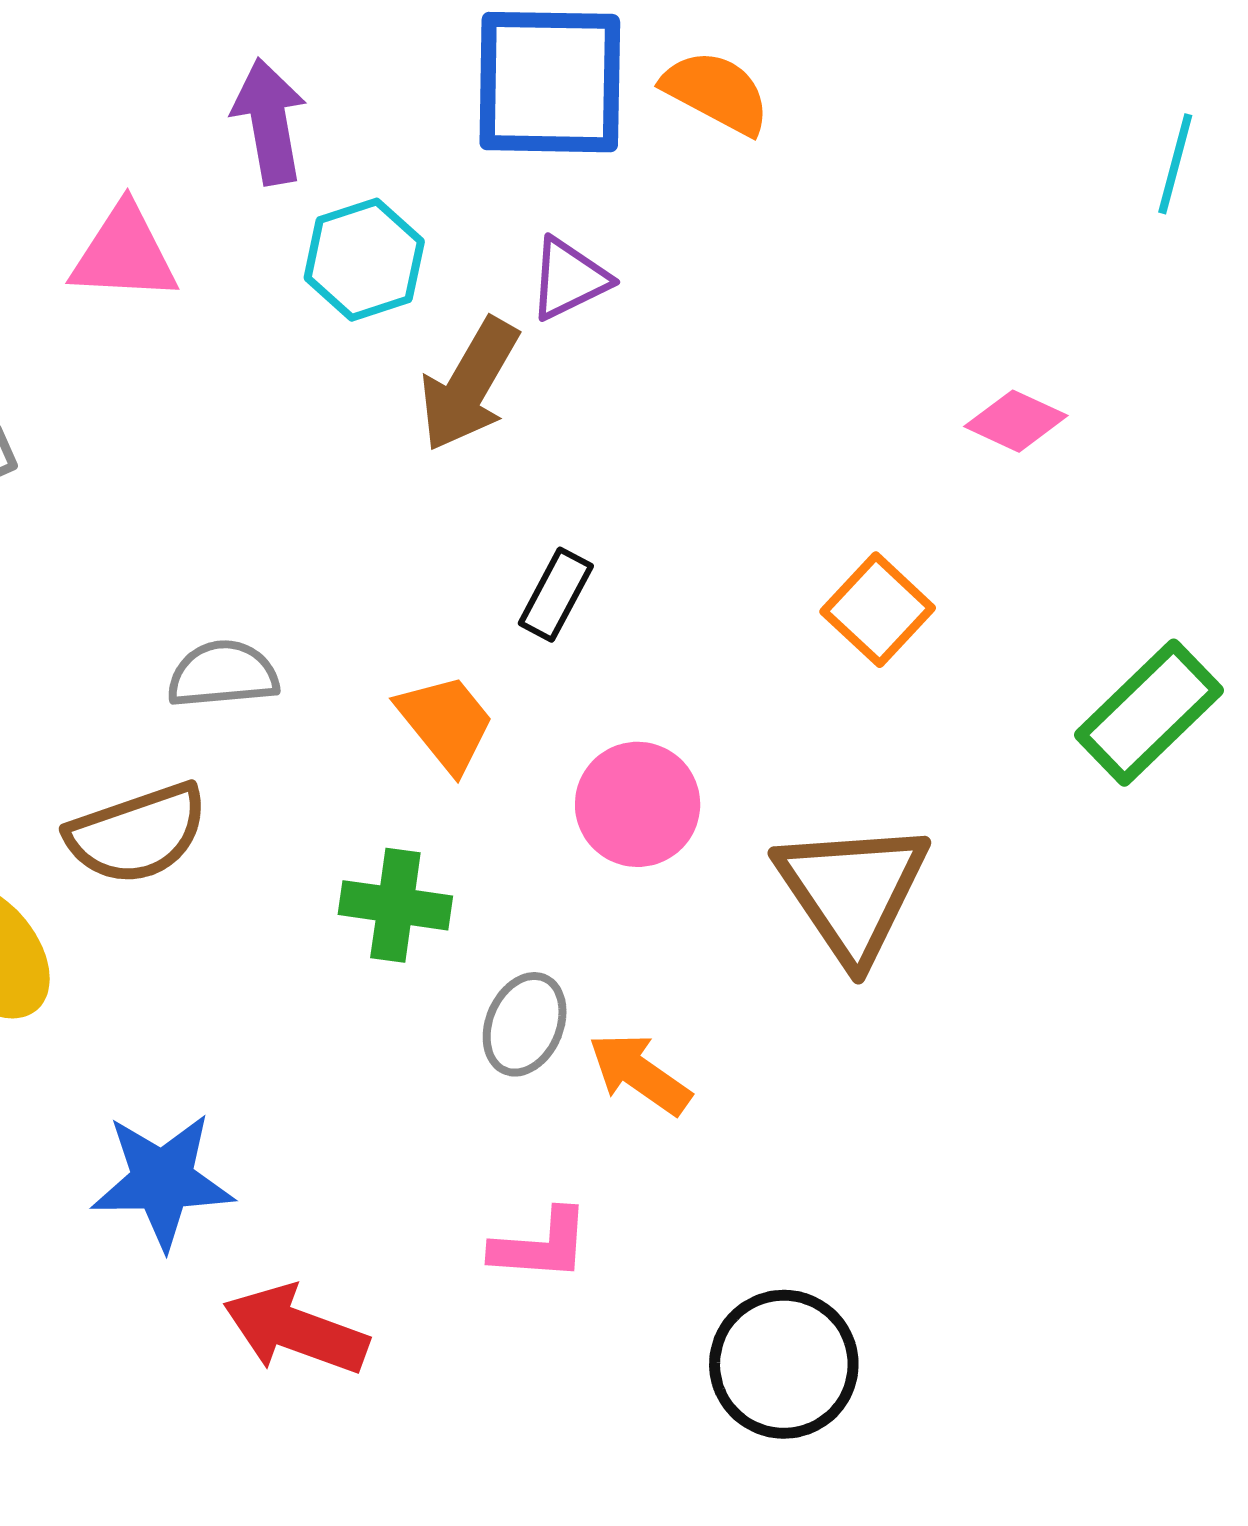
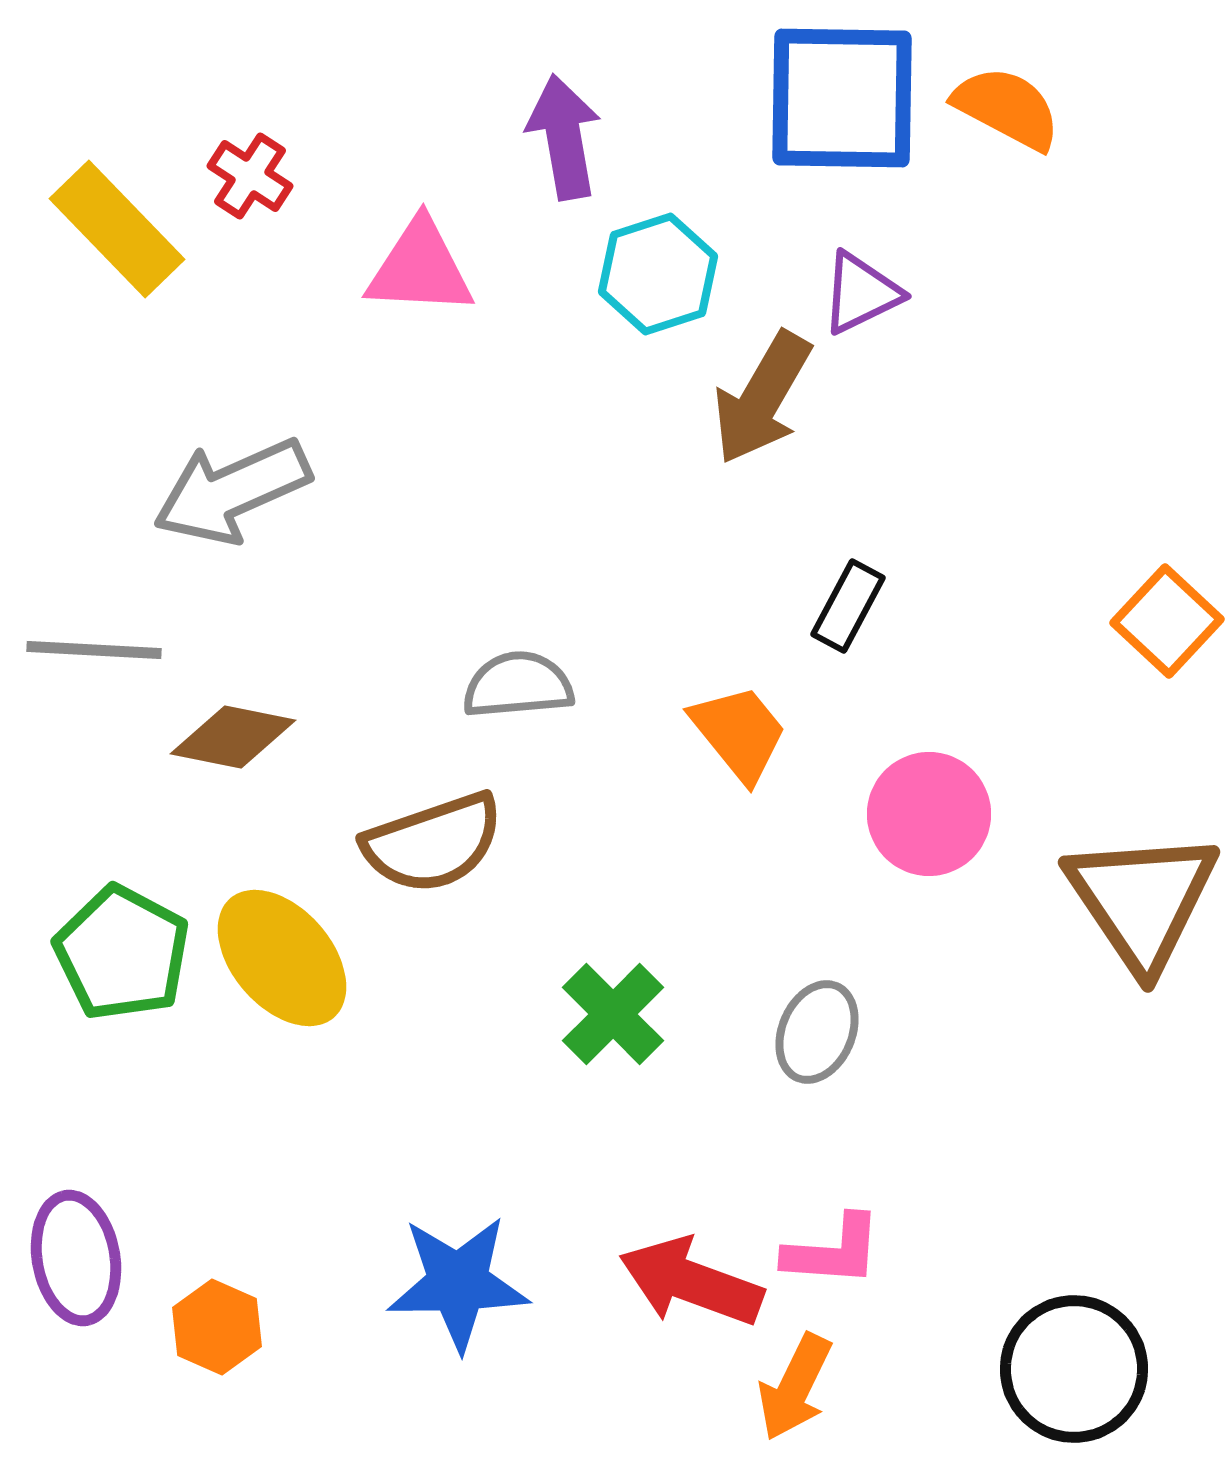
green cross: (395, 905) -> (613, 1014), moved, turned 37
orange arrow: (640, 1074) -> (795, 1387), moved, turned -99
blue star: (162, 1181) -> (458, 1283), moved
red arrow: (296, 1330) -> (691, 1282), moved

